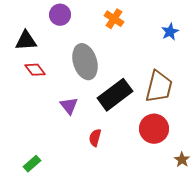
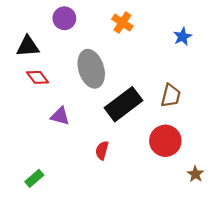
brown trapezoid: (159, 87) -> (171, 96), size x0.7
purple triangle: (69, 106) -> (60, 116), moved, turned -36

